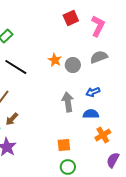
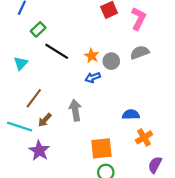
black line: (16, 67) -> (57, 51), moved
blue arrow: (93, 92) -> (93, 77), moved
gray arrow: (68, 102) -> (75, 110), moved
orange square: (64, 145) -> (101, 148), size x1.5

